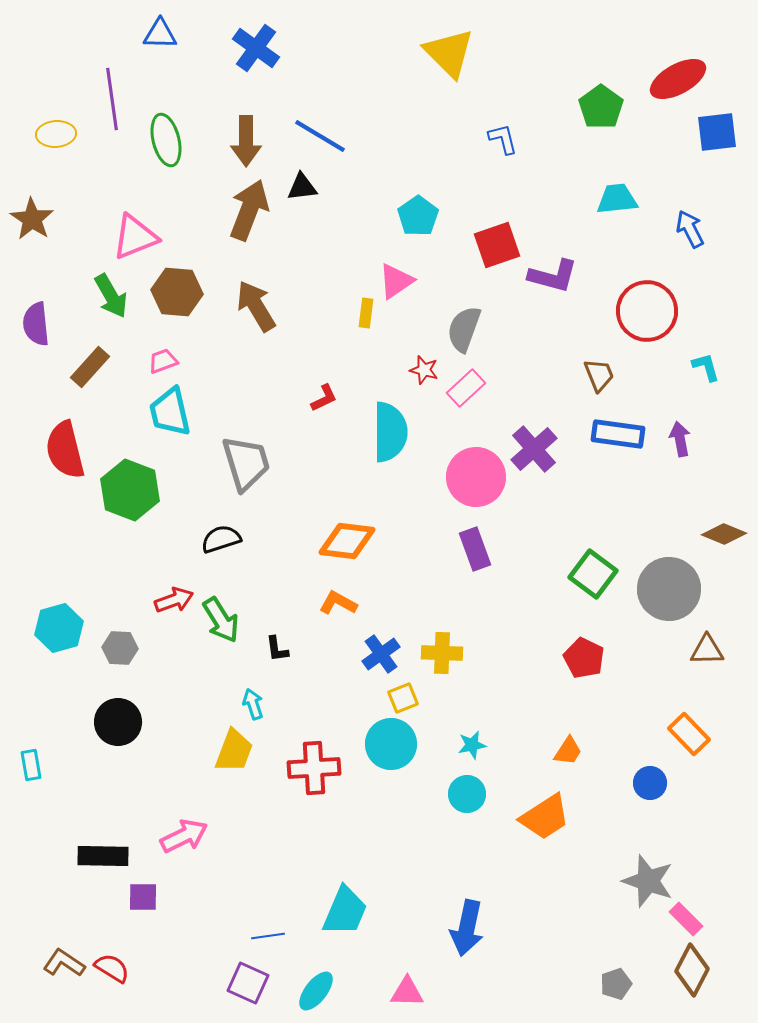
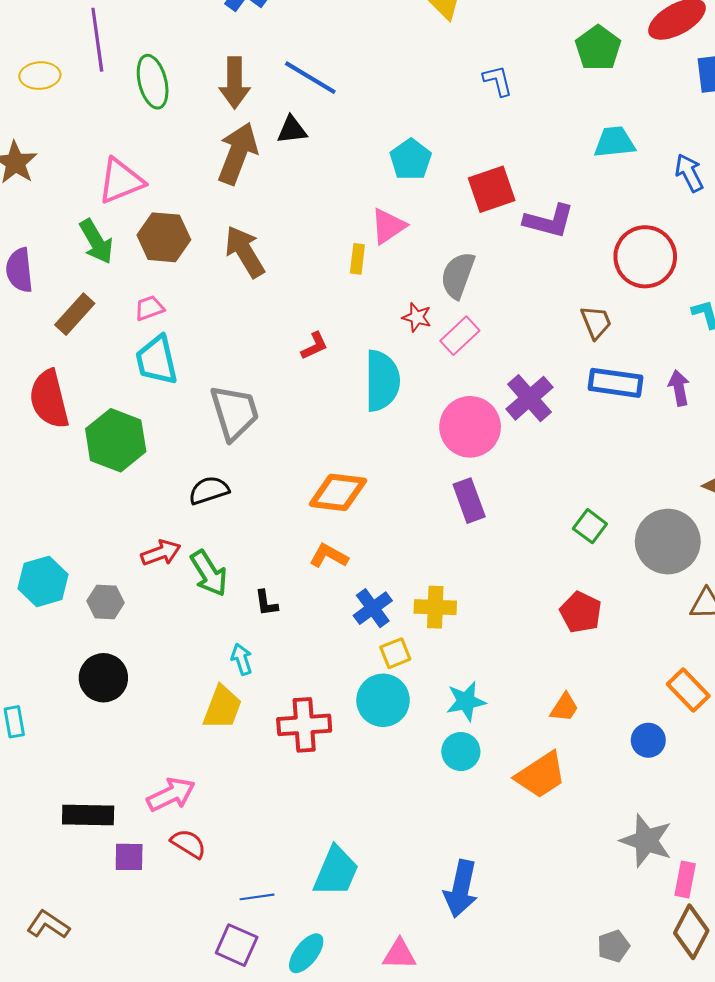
green square: (593, 574) -> (590, 526), size x0.7
cyan star: (472, 745) -> (466, 701), size x1.4
pink rectangle: (686, 919) -> (685, 880), turned 56
red semicircle: (112, 968) -> (188, 844), moved

